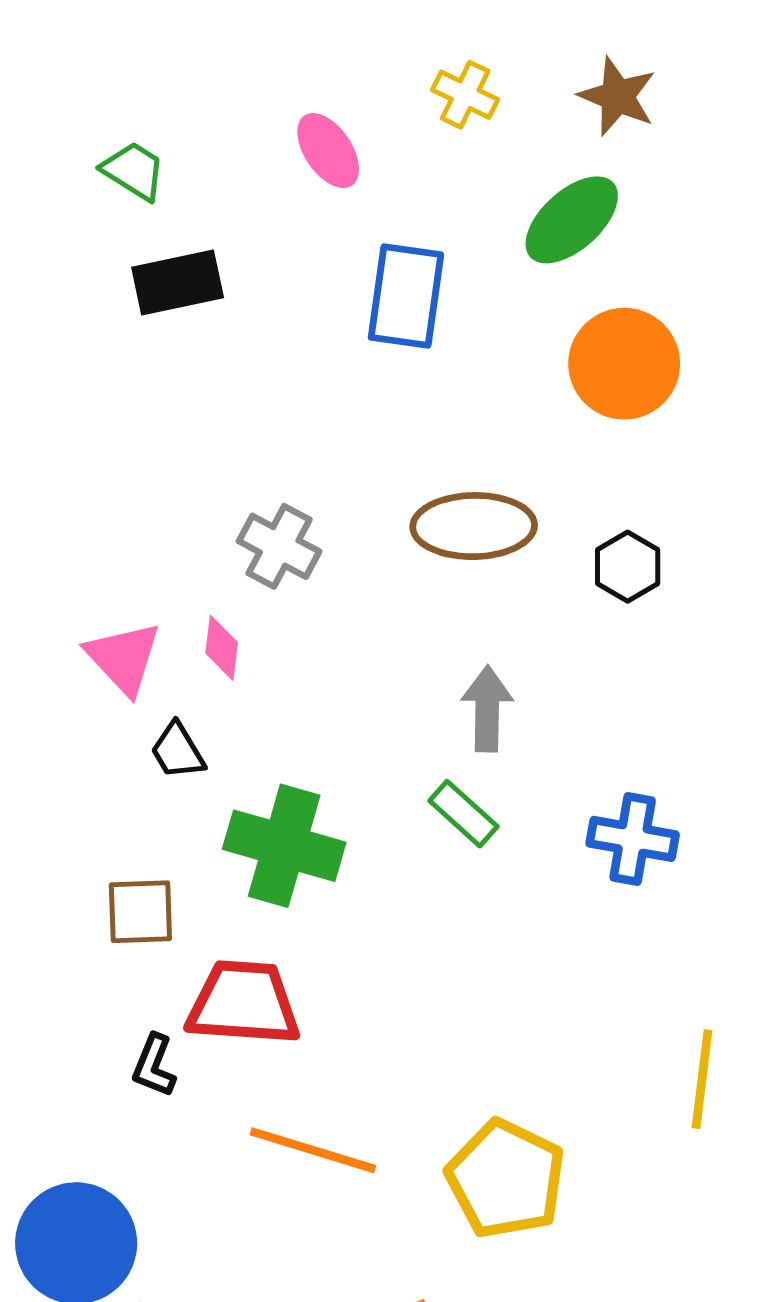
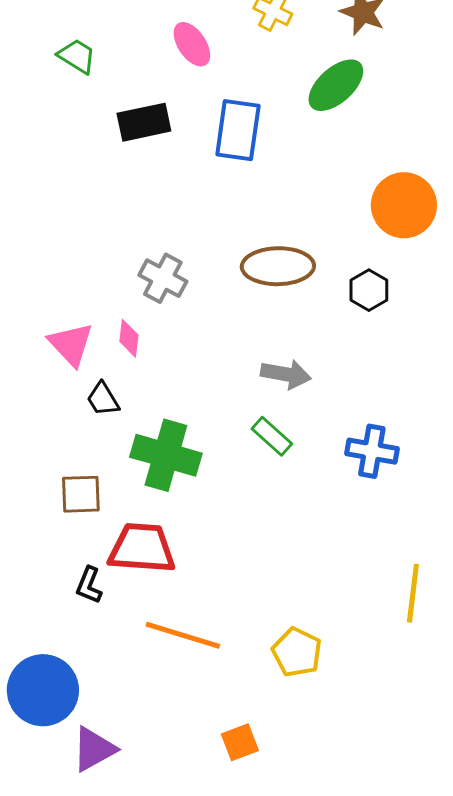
black rectangle: (178, 282) -> (144, 122), moved
orange circle: (624, 364) -> (404, 205), moved
gray arrow: (487, 709) -> (286, 374), turned 99
yellow pentagon: (506, 1179) -> (297, 652), size x0.7

